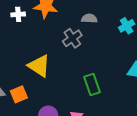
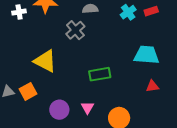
green rectangle: (92, 85) -> (100, 74), turned -75

